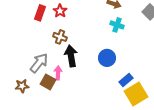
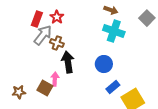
cyan cross: (117, 25) -> (114, 31), size x1.5
gray arrow: (39, 63) -> (43, 35), moved
blue rectangle: (126, 80) -> (113, 87), moved

